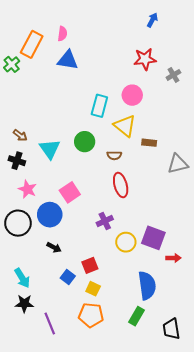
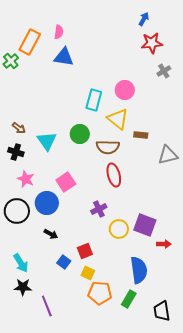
red star: (145, 59) -> (152, 43), moved
brown semicircle: (114, 155) -> (108, 147), size x1.6
orange pentagon: (91, 315) -> (100, 293), moved

